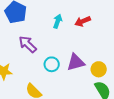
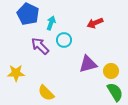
cyan arrow: (58, 21) -> (51, 23), moved
cyan circle: (52, 64) -> (64, 40), moved

